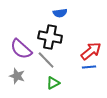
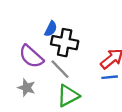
blue semicircle: (60, 13) -> (51, 29), moved, turned -56
green triangle: (53, 83) -> (68, 96), size x1.5

